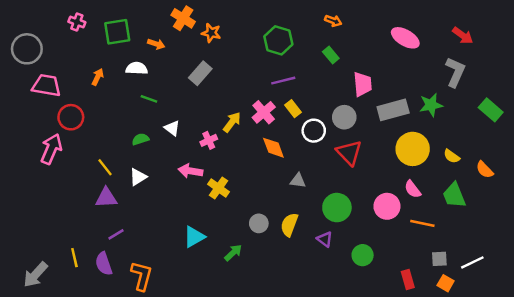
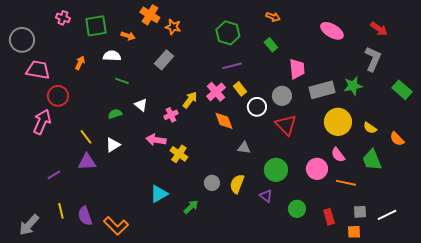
purple line: (116, 234) -> (54, 175), moved
orange L-shape: (142, 276) -> (116, 226), turned 120
red rectangle: (408, 280) -> (329, 217), moved
orange square: (446, 283) -> (354, 232), moved, turned -32

